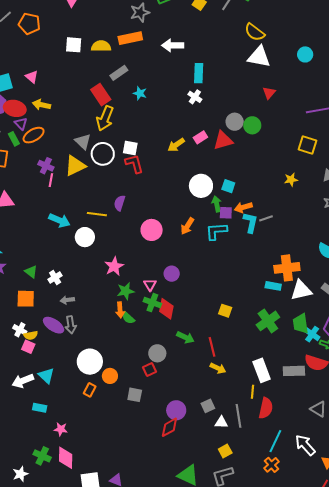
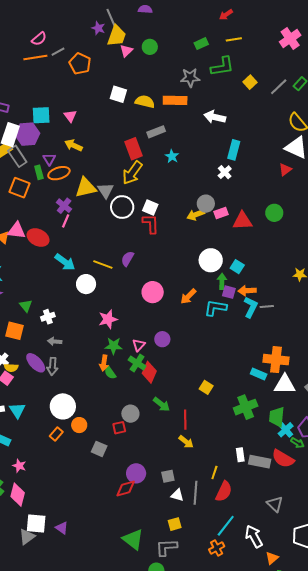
red triangle: (269, 93) -> (285, 170), moved
red ellipse: (15, 108) -> (38, 238), moved
gray circle: (235, 122) -> (206, 204), moved
yellow triangle: (75, 166) -> (86, 188), moved
white rectangle: (262, 370) -> (240, 455), moved, size x0.6

